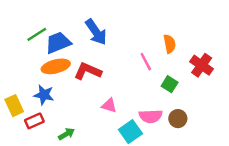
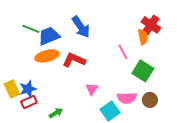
green line: (37, 34) -> (31, 29), turned 54
red cross: (202, 65) -> (151, 25), moved
green square: (170, 84) -> (143, 71), size x1.5
blue star: (44, 95) -> (28, 89), moved, turned -30
pink triangle: (109, 106) -> (92, 89), turned 48

